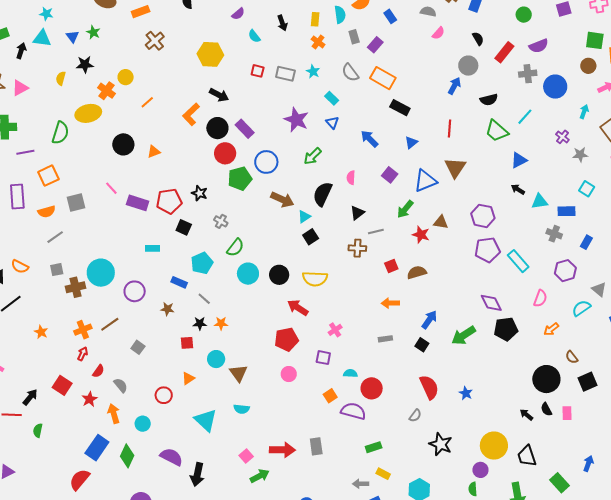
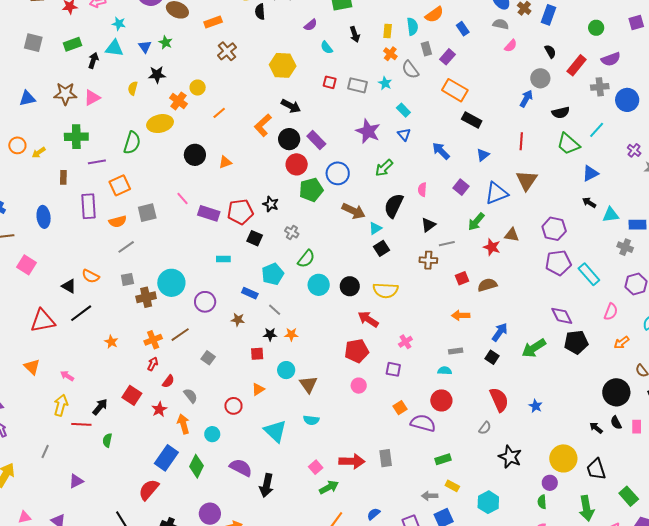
gray semicircle: (350, 73) -> (410, 70), moved
cyan semicircle: (350, 373) -> (445, 371), moved

